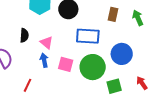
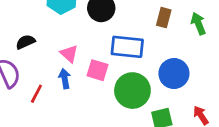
black semicircle: (24, 35) -> (25, 42), moved, turned -120
pink square: (66, 64) -> (98, 70), moved
red line: (27, 85) -> (36, 94), moved

